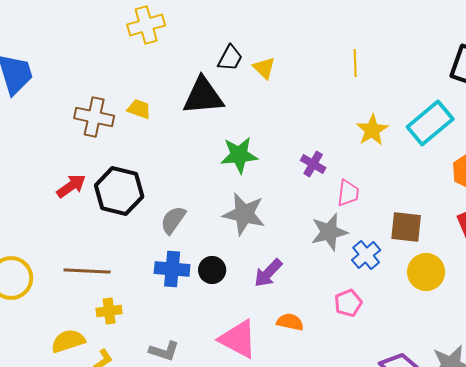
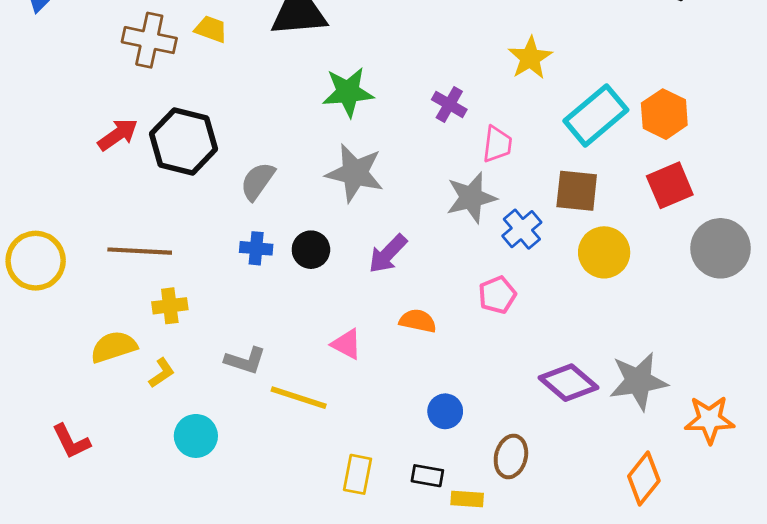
cyan rectangle: (430, 123) -> (596, 115), moved
blue cross: (172, 269) -> (256, 248), size x0.7
pink triangle: (238, 339) -> (347, 344), size x0.6

